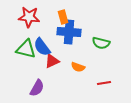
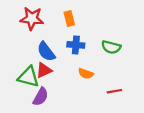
blue cross: (69, 32) -> (76, 45), moved, size x0.7
green triangle: (26, 49) -> (28, 77), moved
red triangle: (52, 61) -> (44, 70), moved

